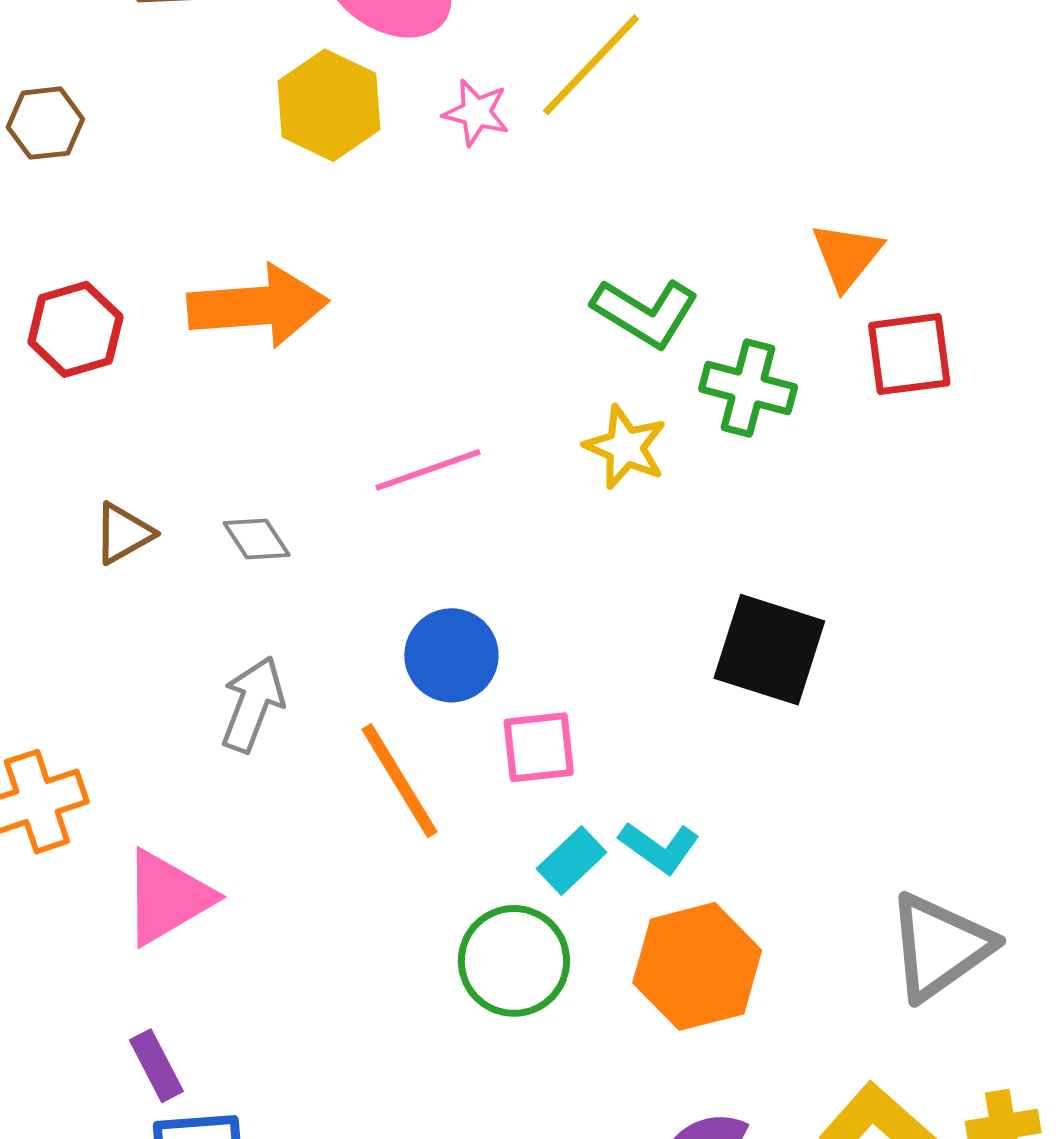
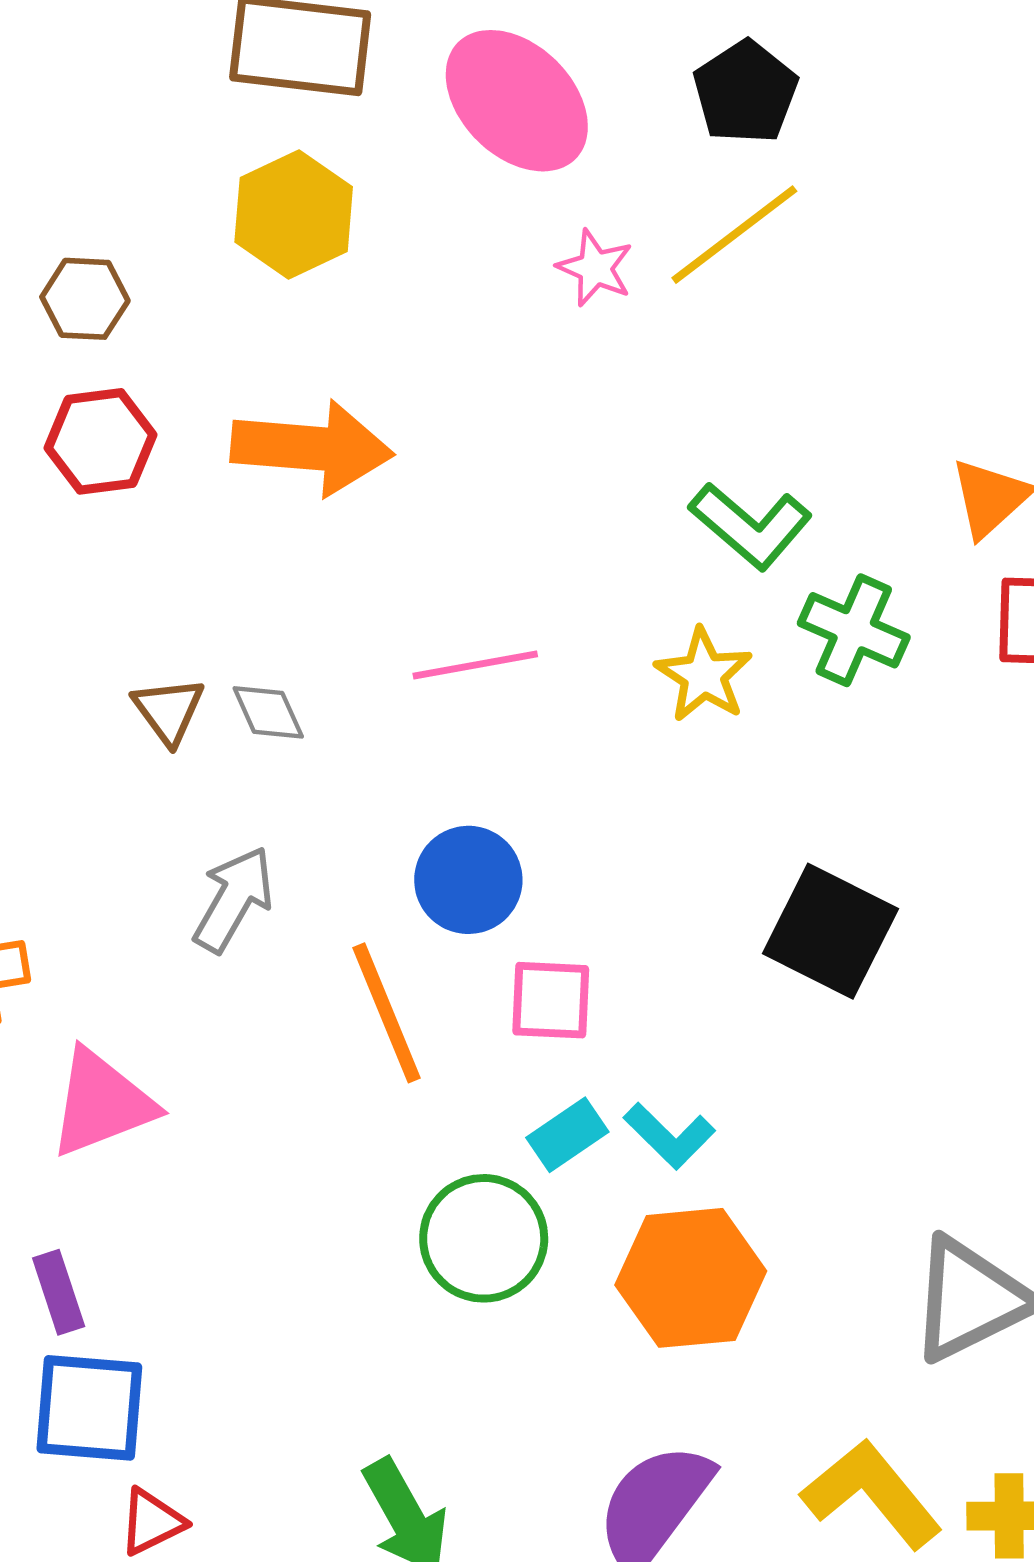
yellow hexagon: (329, 105) -> (294, 214), moved
brown hexagon: (45, 123) -> (85, 299), moved
brown triangle: (123, 533) -> (169, 711), moved, turned -46

